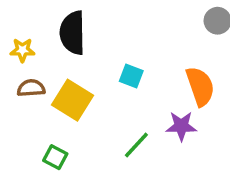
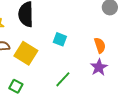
orange semicircle: (200, 86) -> (100, 45), size x0.7
purple star: (181, 126) -> (99, 67), moved, turned -30

